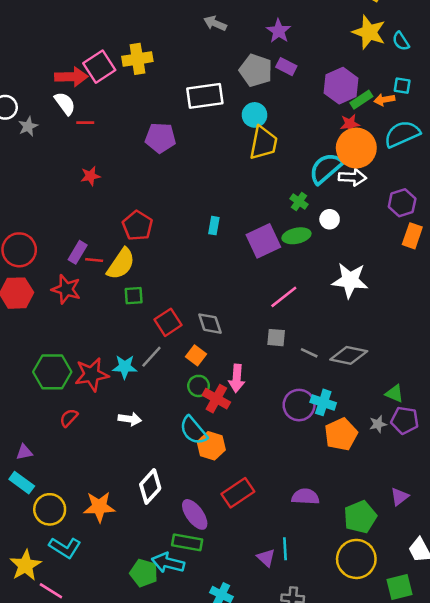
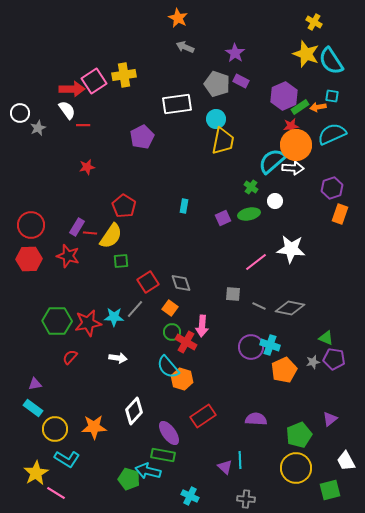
cyan semicircle: (401, 41) -> (331, 61), size x1.8
purple pentagon: (160, 138) -> (142, 137), turned -30
purple square: (263, 241) -> (223, 218), size x0.6
pink line: (284, 297) -> (256, 262), moved

